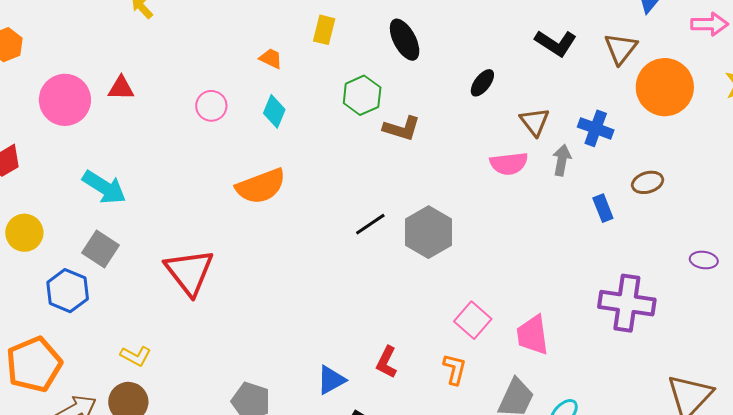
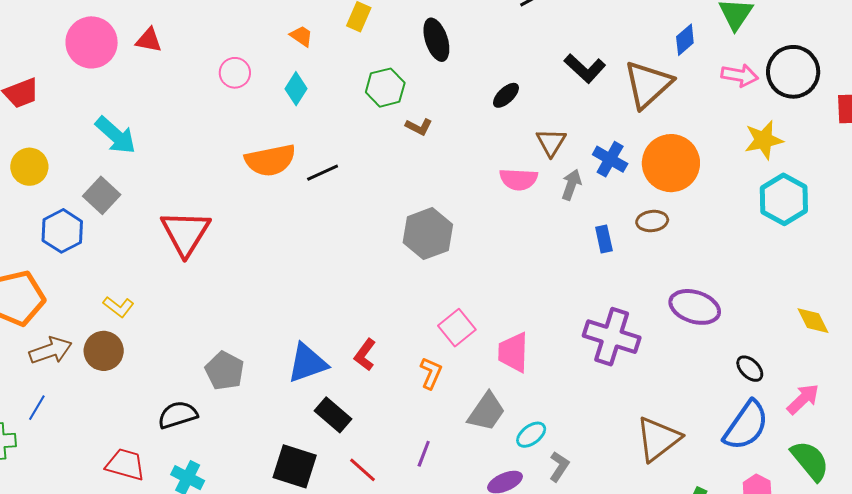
brown triangle: (621, 48) -> (648, 84), size x1.5
orange circle: (665, 87) -> (671, 163), moved
brown L-shape: (402, 128) -> (419, 127), size x0.7
black line: (370, 224) -> (323, 173), moved
purple ellipse: (704, 260) -> (695, 307), size x1.8
blue triangle: (331, 380) -> (307, 363), size x1.4

